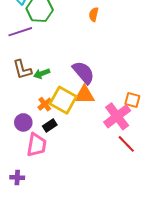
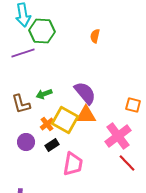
brown L-shape: (22, 69) -> (21, 104), moved
orange square: (132, 100) -> (133, 105), moved
pink trapezoid: (37, 145) -> (73, 164), moved

